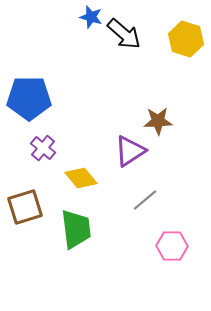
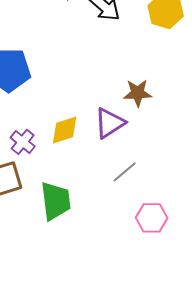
purple cross: (43, 148) -> (23, 142), moved
yellow diamond: (81, 178) -> (65, 130), moved, turned -68

